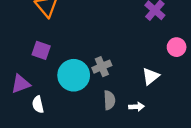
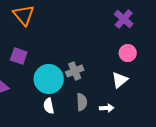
pink circle: (177, 47) -> (128, 53), moved
white semicircle: (38, 104) -> (49, 106), moved

